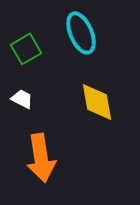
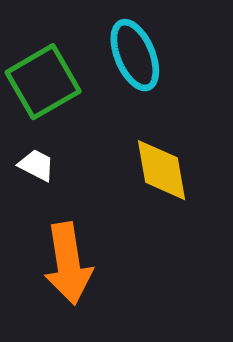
green square: (26, 49) -> (43, 82), size x1.4

